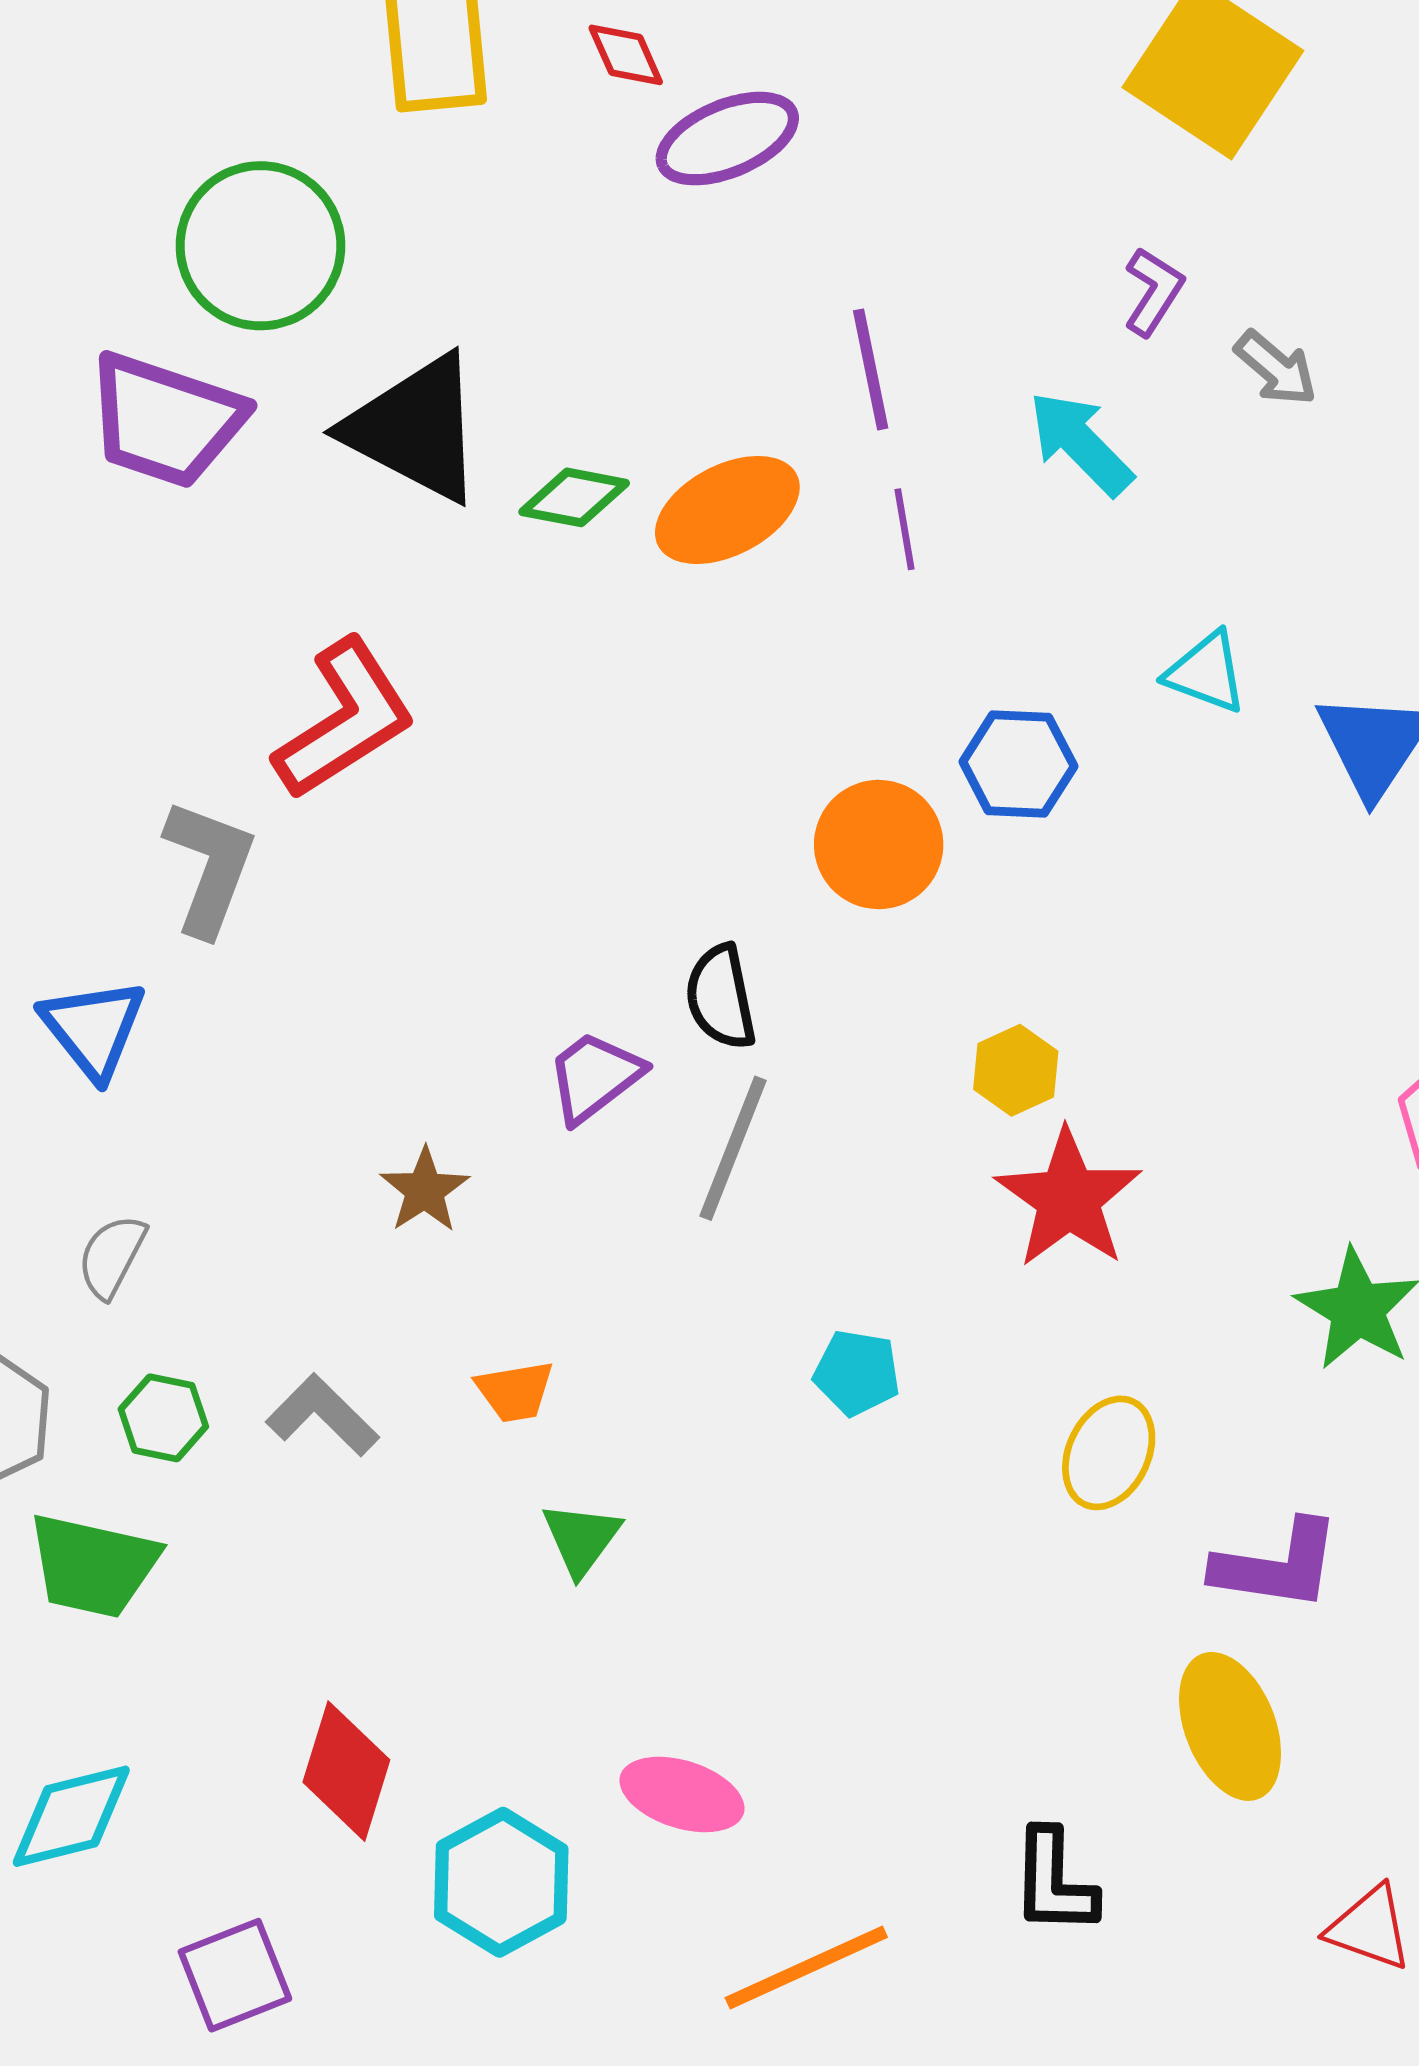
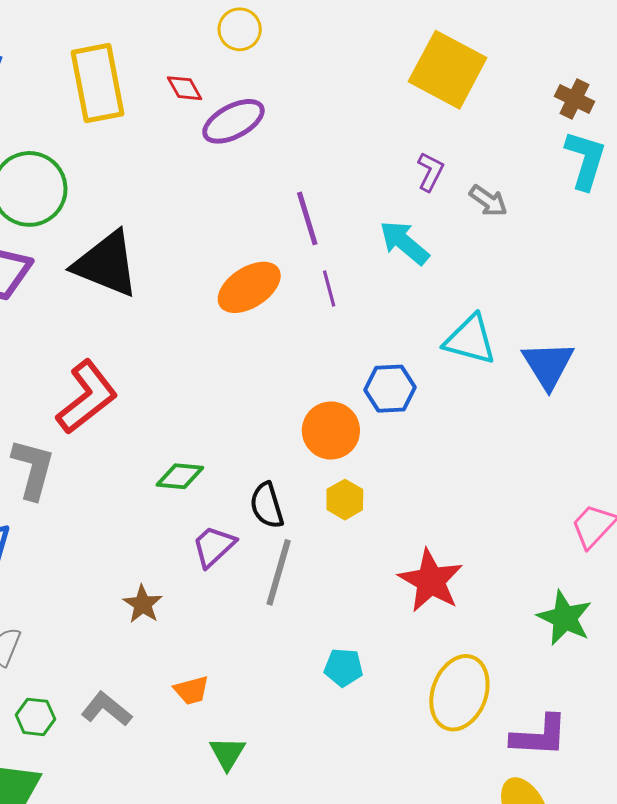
green diamond: (574, 497) -> (180, 476), moved
cyan triangle: (1206, 672) -> (470, 340), size x1.4
yellow hexagon: (1016, 1070) -> (345, 500), moved
yellow ellipse: (1109, 1453) -> (459, 693), size x1.5

